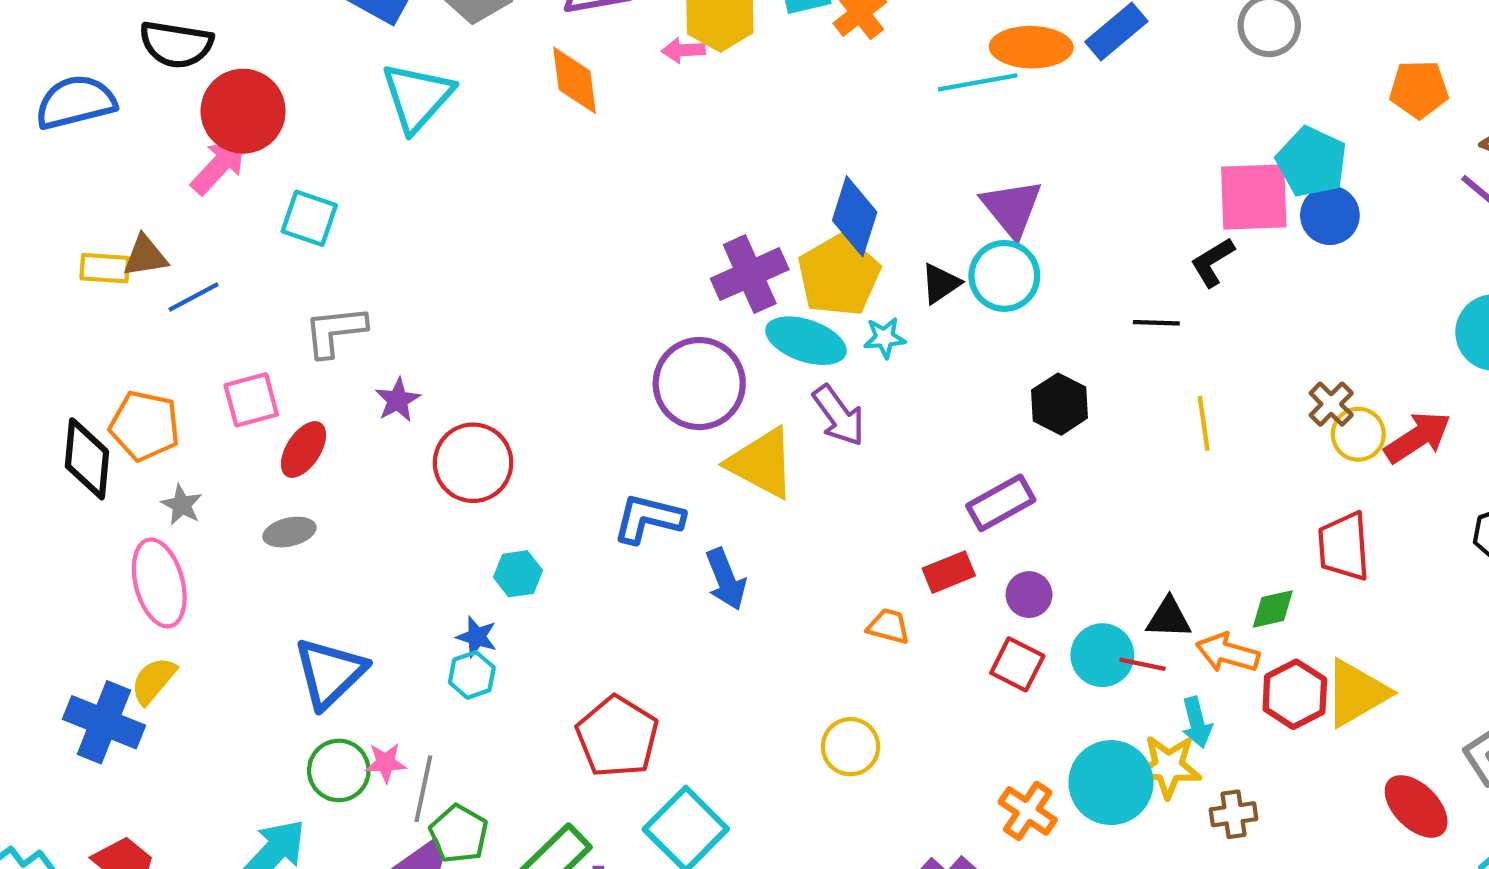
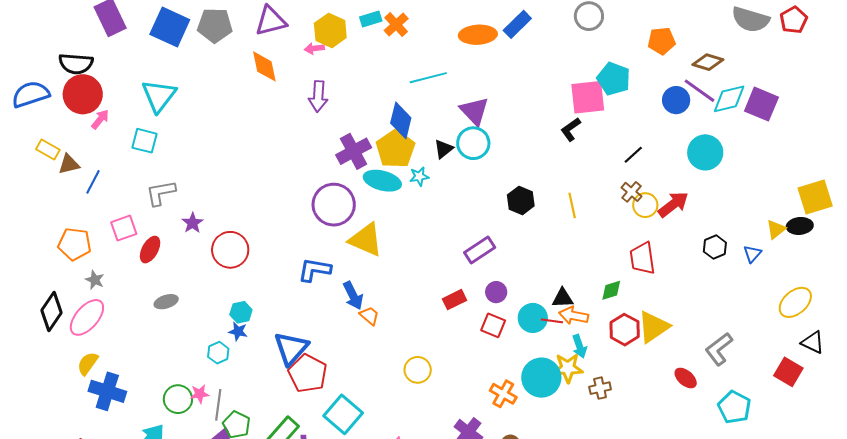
cyan line: (978, 82) -> (428, 78), moved
cyan triangle: (417, 97) -> (159, 96), moved
red circle: (243, 111) -> (83, 94), moved
pink arrow: (219, 166) -> (100, 119), size x0.7
blue circle: (1330, 215) -> (676, 100), moved
yellow rectangle: (105, 268) -> (48, 149), moved, turned 30
blue line: (193, 297) -> (93, 182), turned -30
black line: (1156, 323) -> (633, 155), moved, turned -40
black hexagon: (1060, 404) -> (521, 200), moved
purple arrow: (839, 415) -> (318, 96), moved, turned 44
black diamond: (87, 459) -> (52, 311), moved, turned 33
gray ellipse: (289, 532) -> (166, 302), moved
red rectangle: (949, 572) -> (455, 300), moved
cyan hexagon: (518, 574) -> (241, 312), moved
pink ellipse: (159, 583) -> (87, 317), turned 60
orange trapezoid: (888, 626) -> (369, 316), moved, turned 30
orange arrow: (1228, 653) -> (574, 316), moved
blue triangle: (330, 673) -> (291, 348), moved
cyan hexagon: (472, 675) -> (218, 353), moved
blue cross: (104, 722) -> (107, 391), moved
red ellipse: (1416, 806) -> (686, 378), size x0.7

